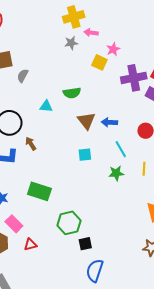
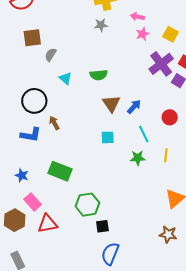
pink arrow: (91, 33) -> (137, 17), moved
yellow square: (99, 62) -> (171, 34), moved
purple cross: (134, 78) -> (161, 64), turned -30
cyan triangle: (46, 106) -> (65, 78), moved, turned 32
blue arrow: (109, 122) -> (134, 107), turned 126
red triangle: (30, 245) -> (48, 224), size x1.5

